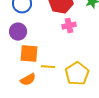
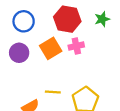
orange square: (29, 54) -> (51, 48), moved, turned -36

